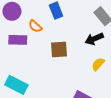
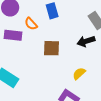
yellow semicircle: (98, 64) -> (79, 74), moved

